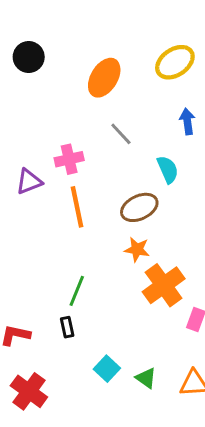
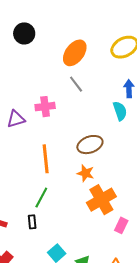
gray line: (121, 134) -> (76, 84), moved
cyan semicircle: (168, 169) -> (120, 111), moved
orange line: (77, 207) -> (46, 159), moved

